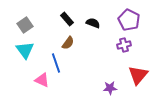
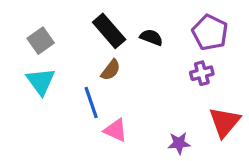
black rectangle: (67, 19) -> (109, 31), size x1.5
pink triangle: (42, 80) -> (116, 130), moved

